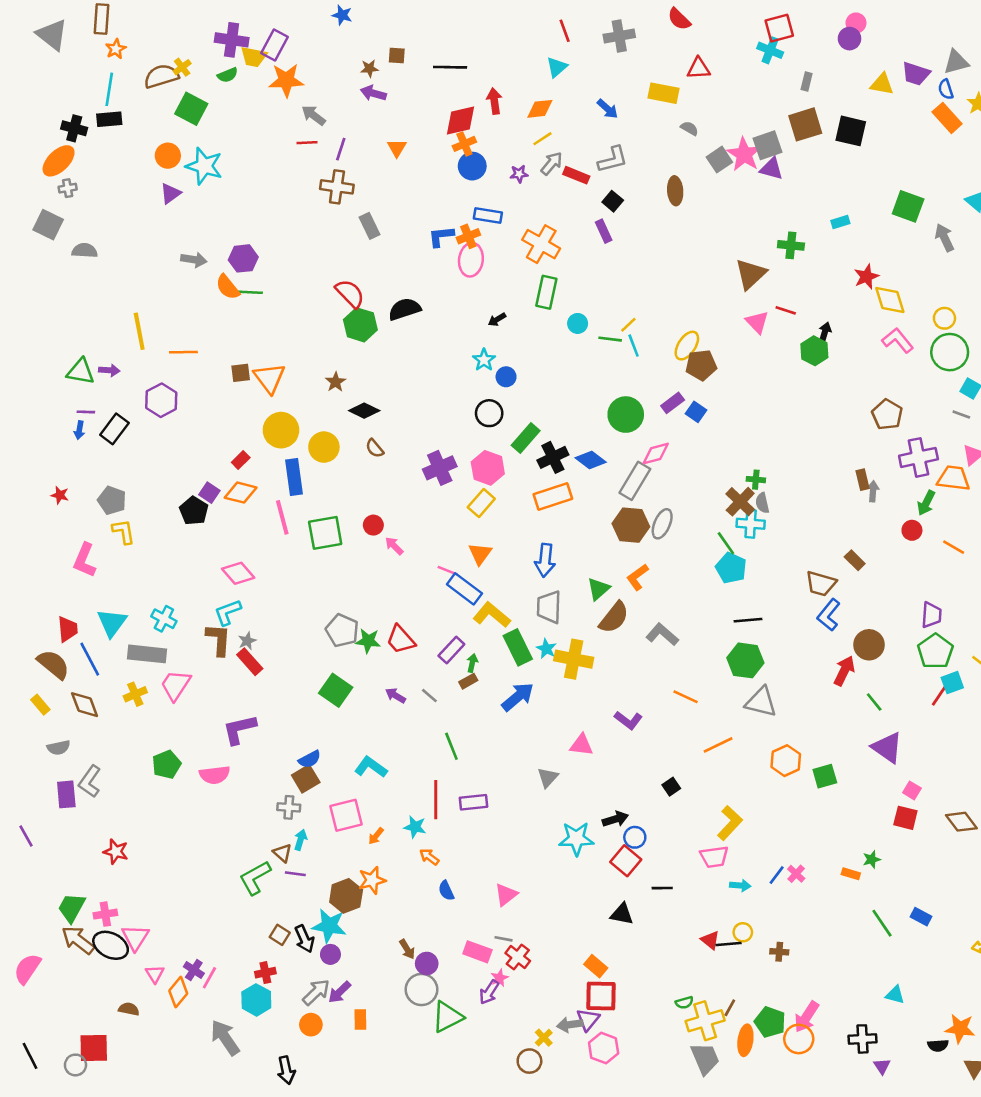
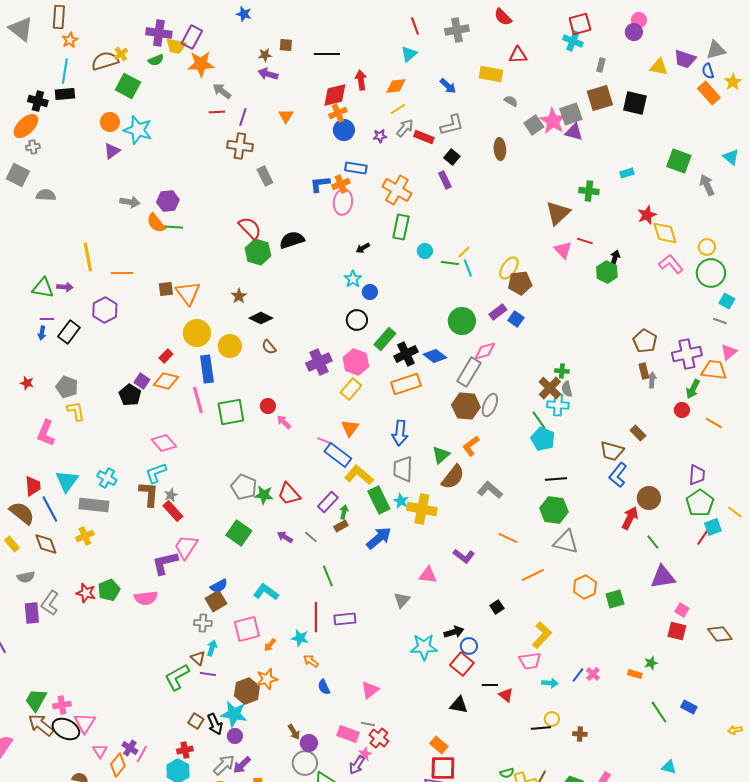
brown pentagon: (887, 415) -> (645, 341), moved
pink trapezoid: (176, 685) -> (186, 547), moved
purple triangle: (887, 748) -> (663, 577), turned -44
red star: (116, 852) -> (86, 593), moved
red triangle: (710, 940) -> (506, 695), moved

